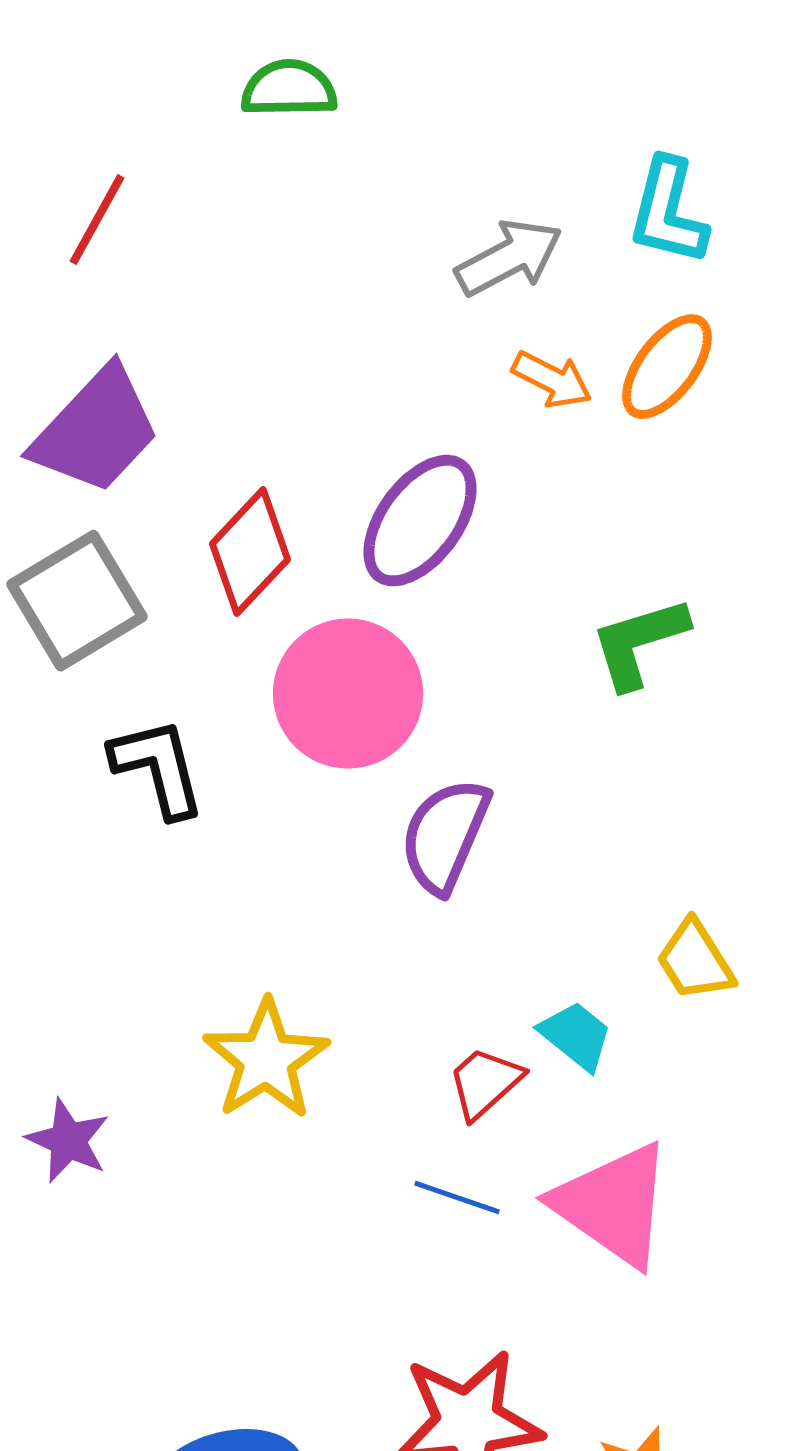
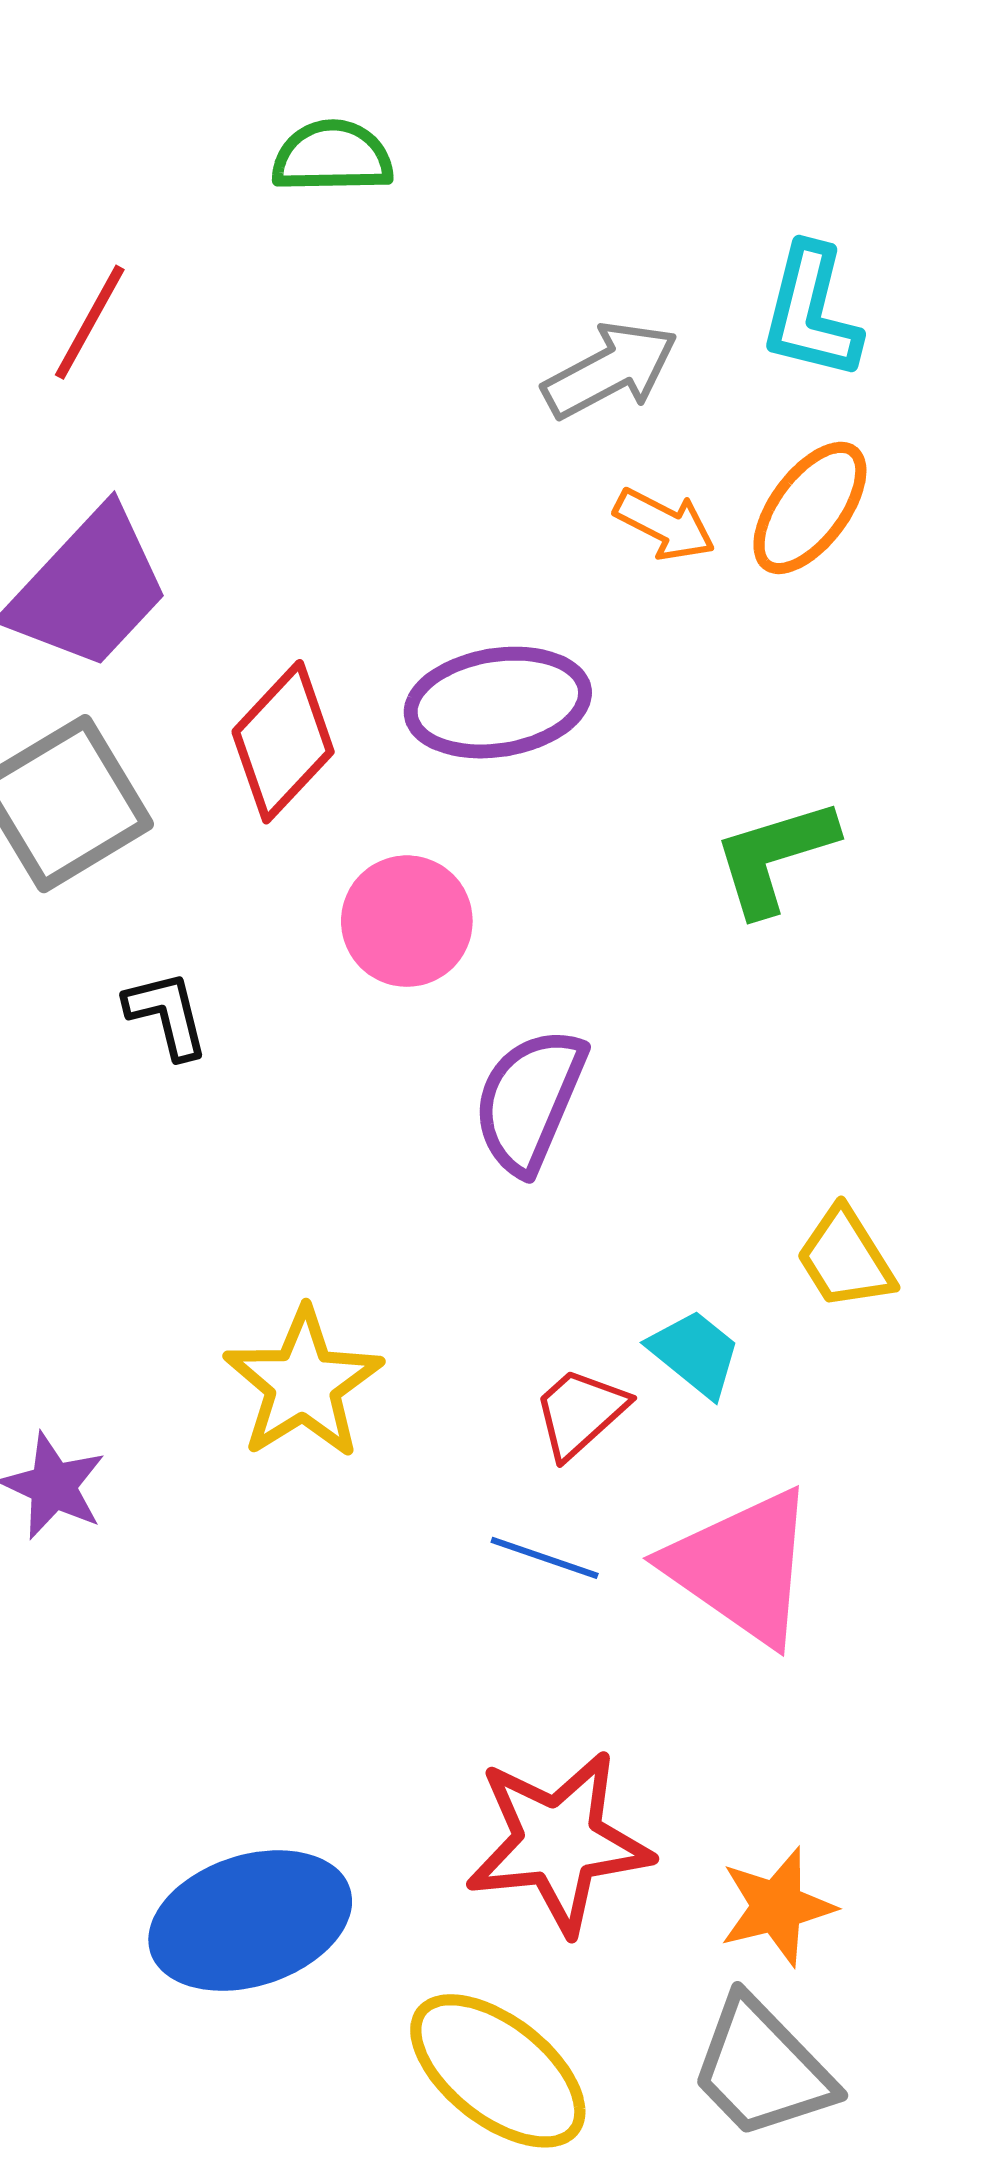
purple ellipse: (420, 521) -> (498, 703), turned 45
pink circle: (348, 694) -> (407, 921), size x0.7
black L-shape: (158, 768) -> (167, 1015), size x0.7

